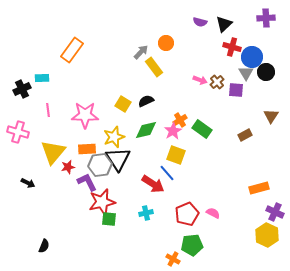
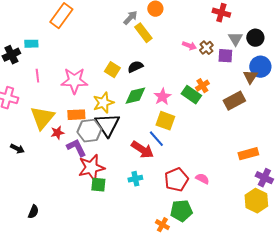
blue circle: (252, 57) -> (260, 67), moved
brown triangle: (271, 116) -> (250, 77), moved
orange cross: (180, 120) -> (202, 86), moved
brown rectangle: (245, 135) -> (234, 101), size x1.5

